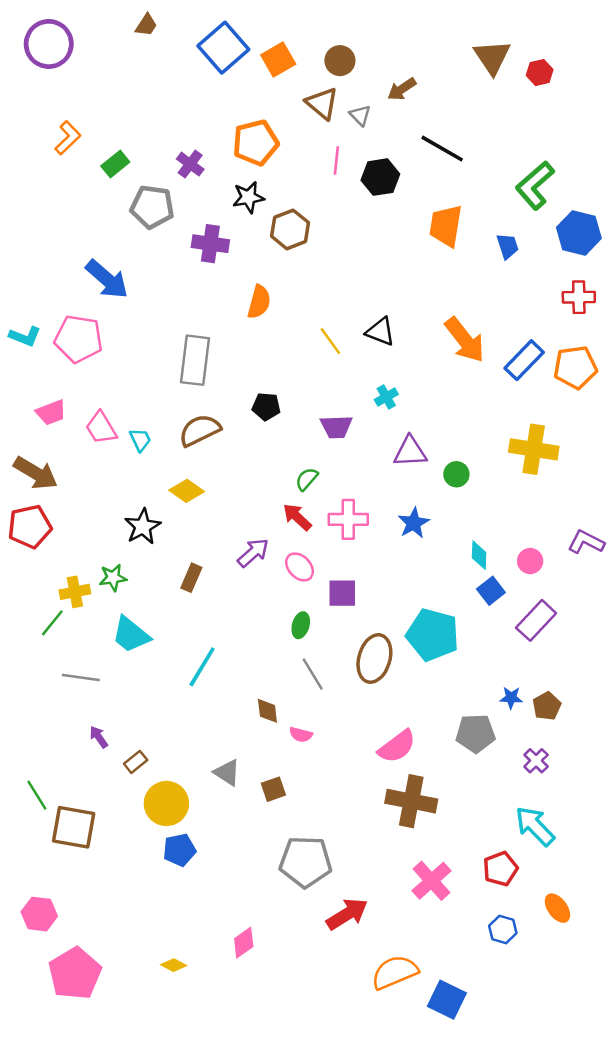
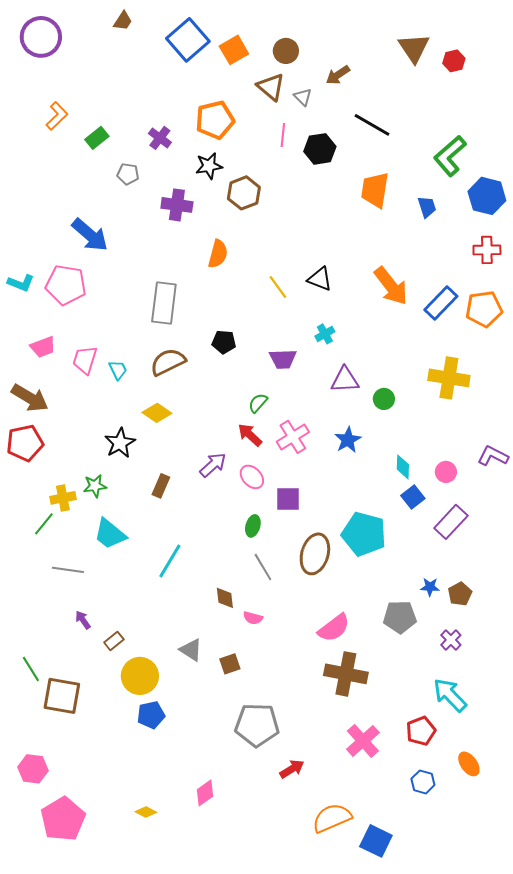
gray pentagon: (152, 207) -> (128, 174), size x0.6
pink trapezoid: (101, 428) -> (85, 360), turned 48
pink cross: (348, 519) -> (293, 437), turned -32
red arrow: (347, 914) -> (292, 769), size x0.7

